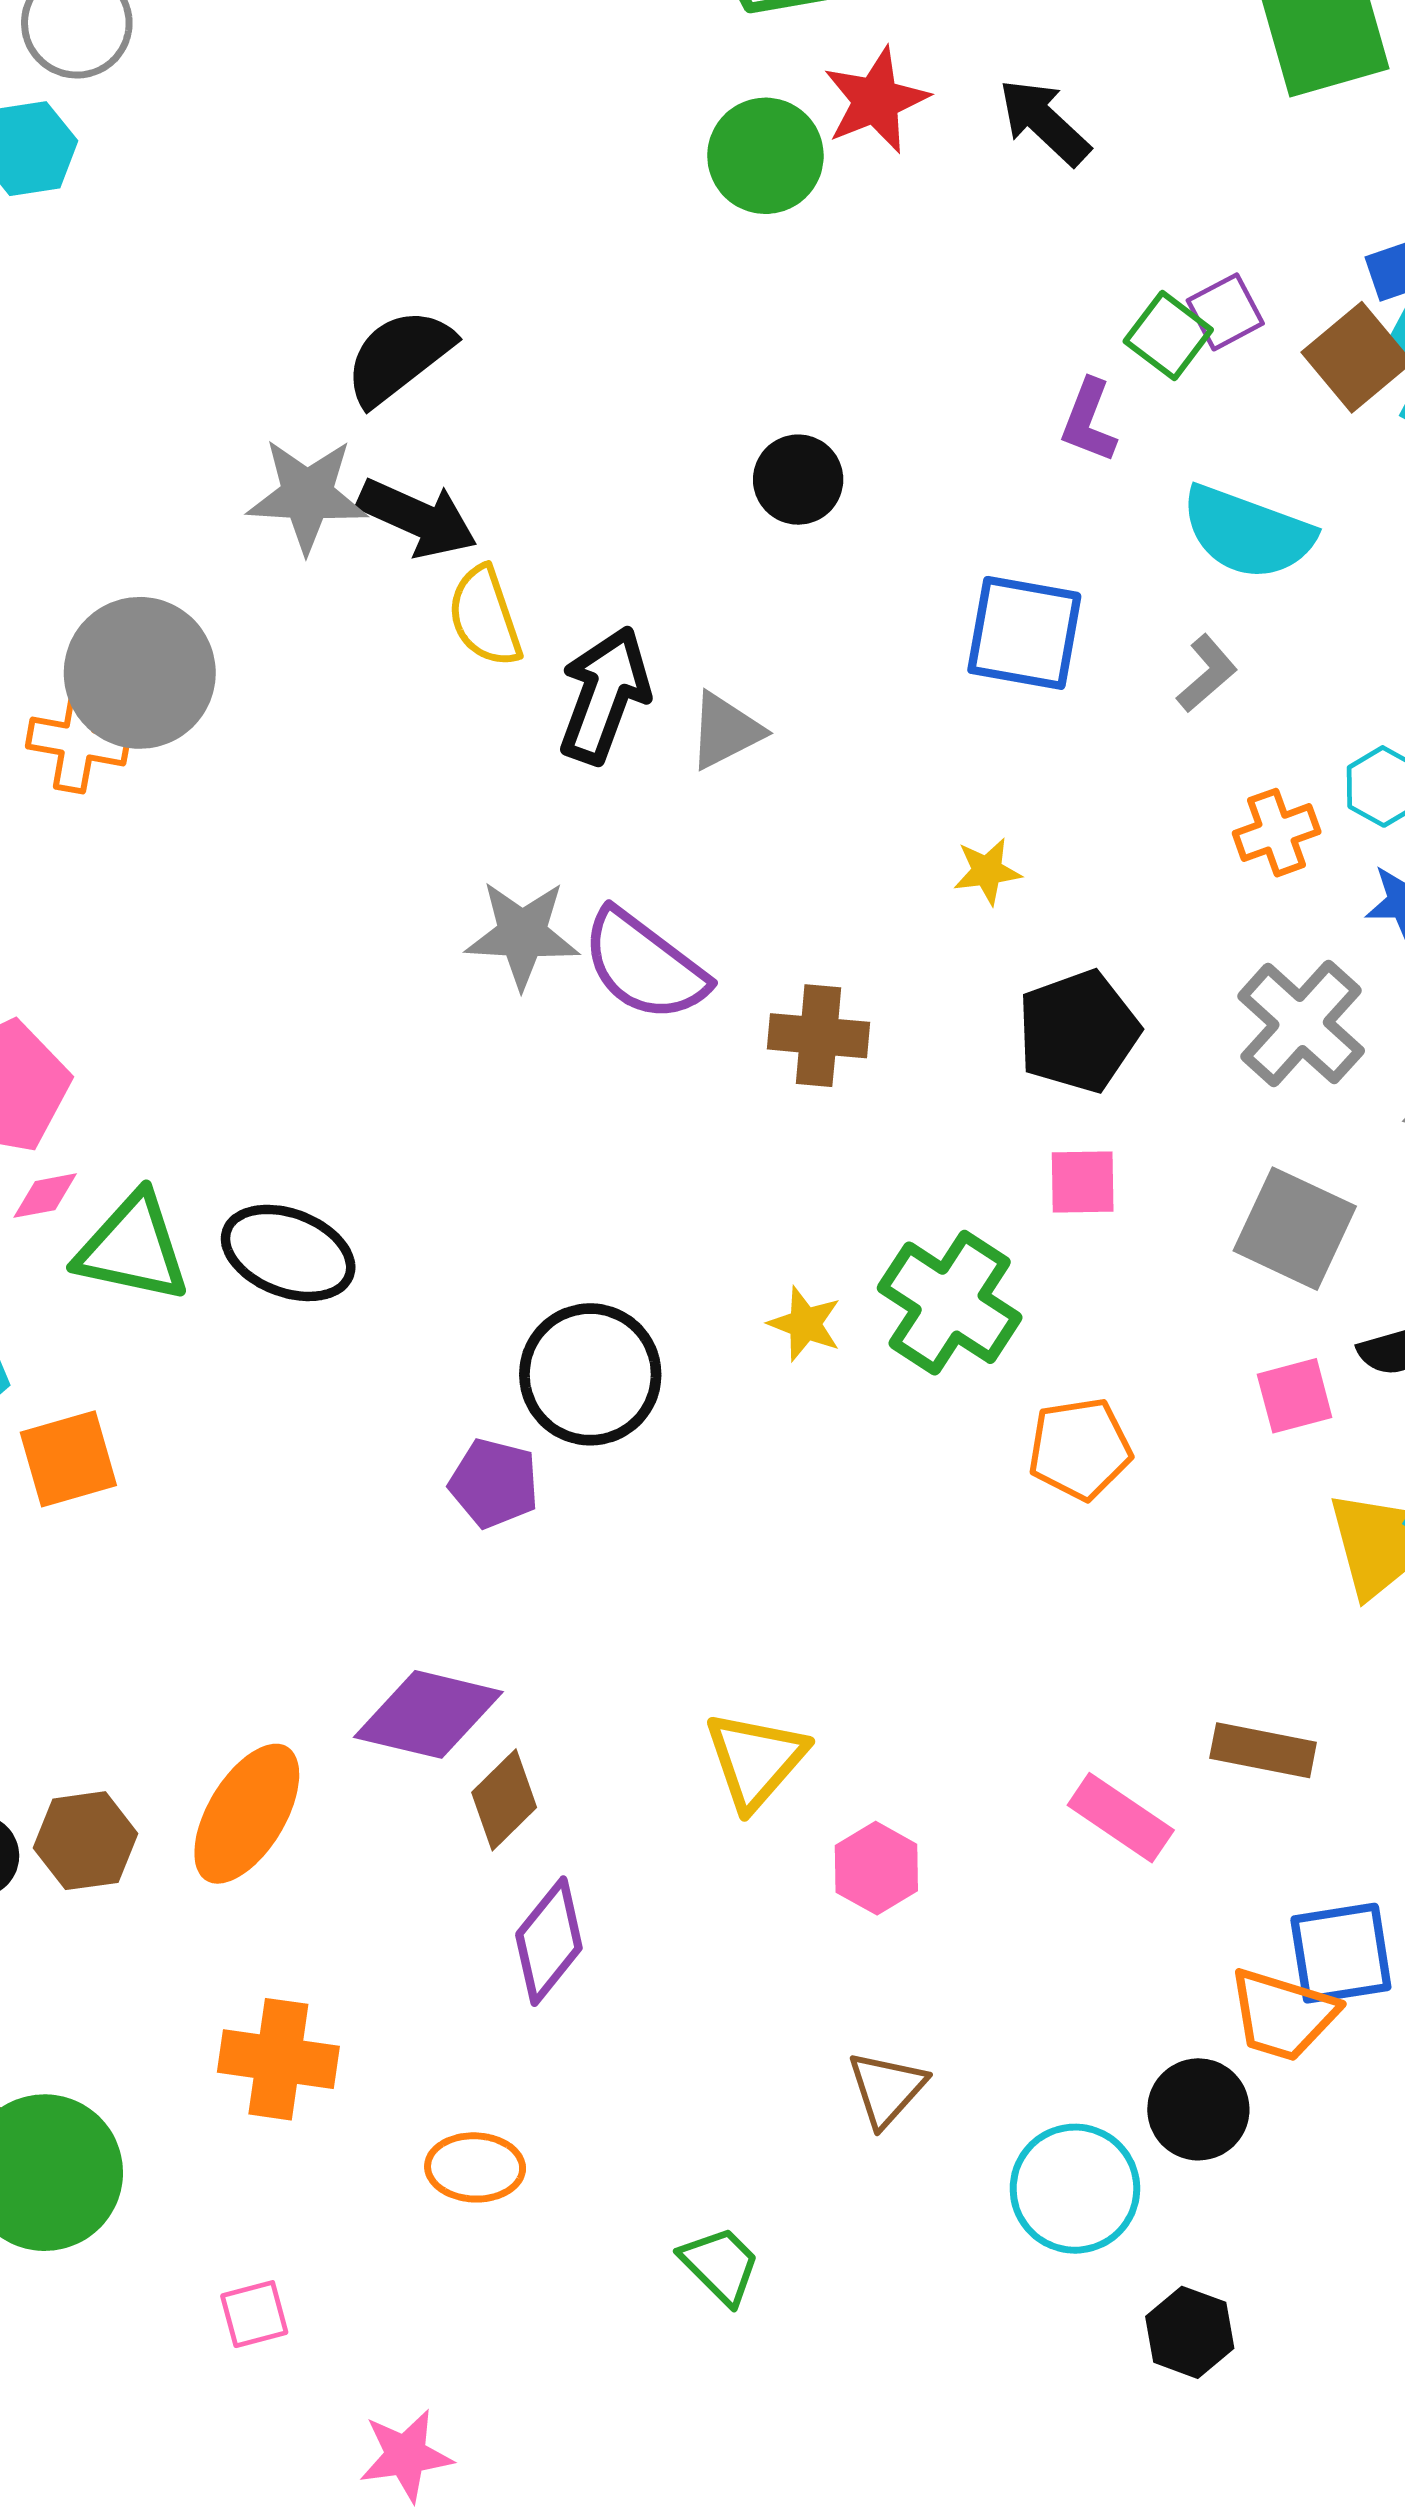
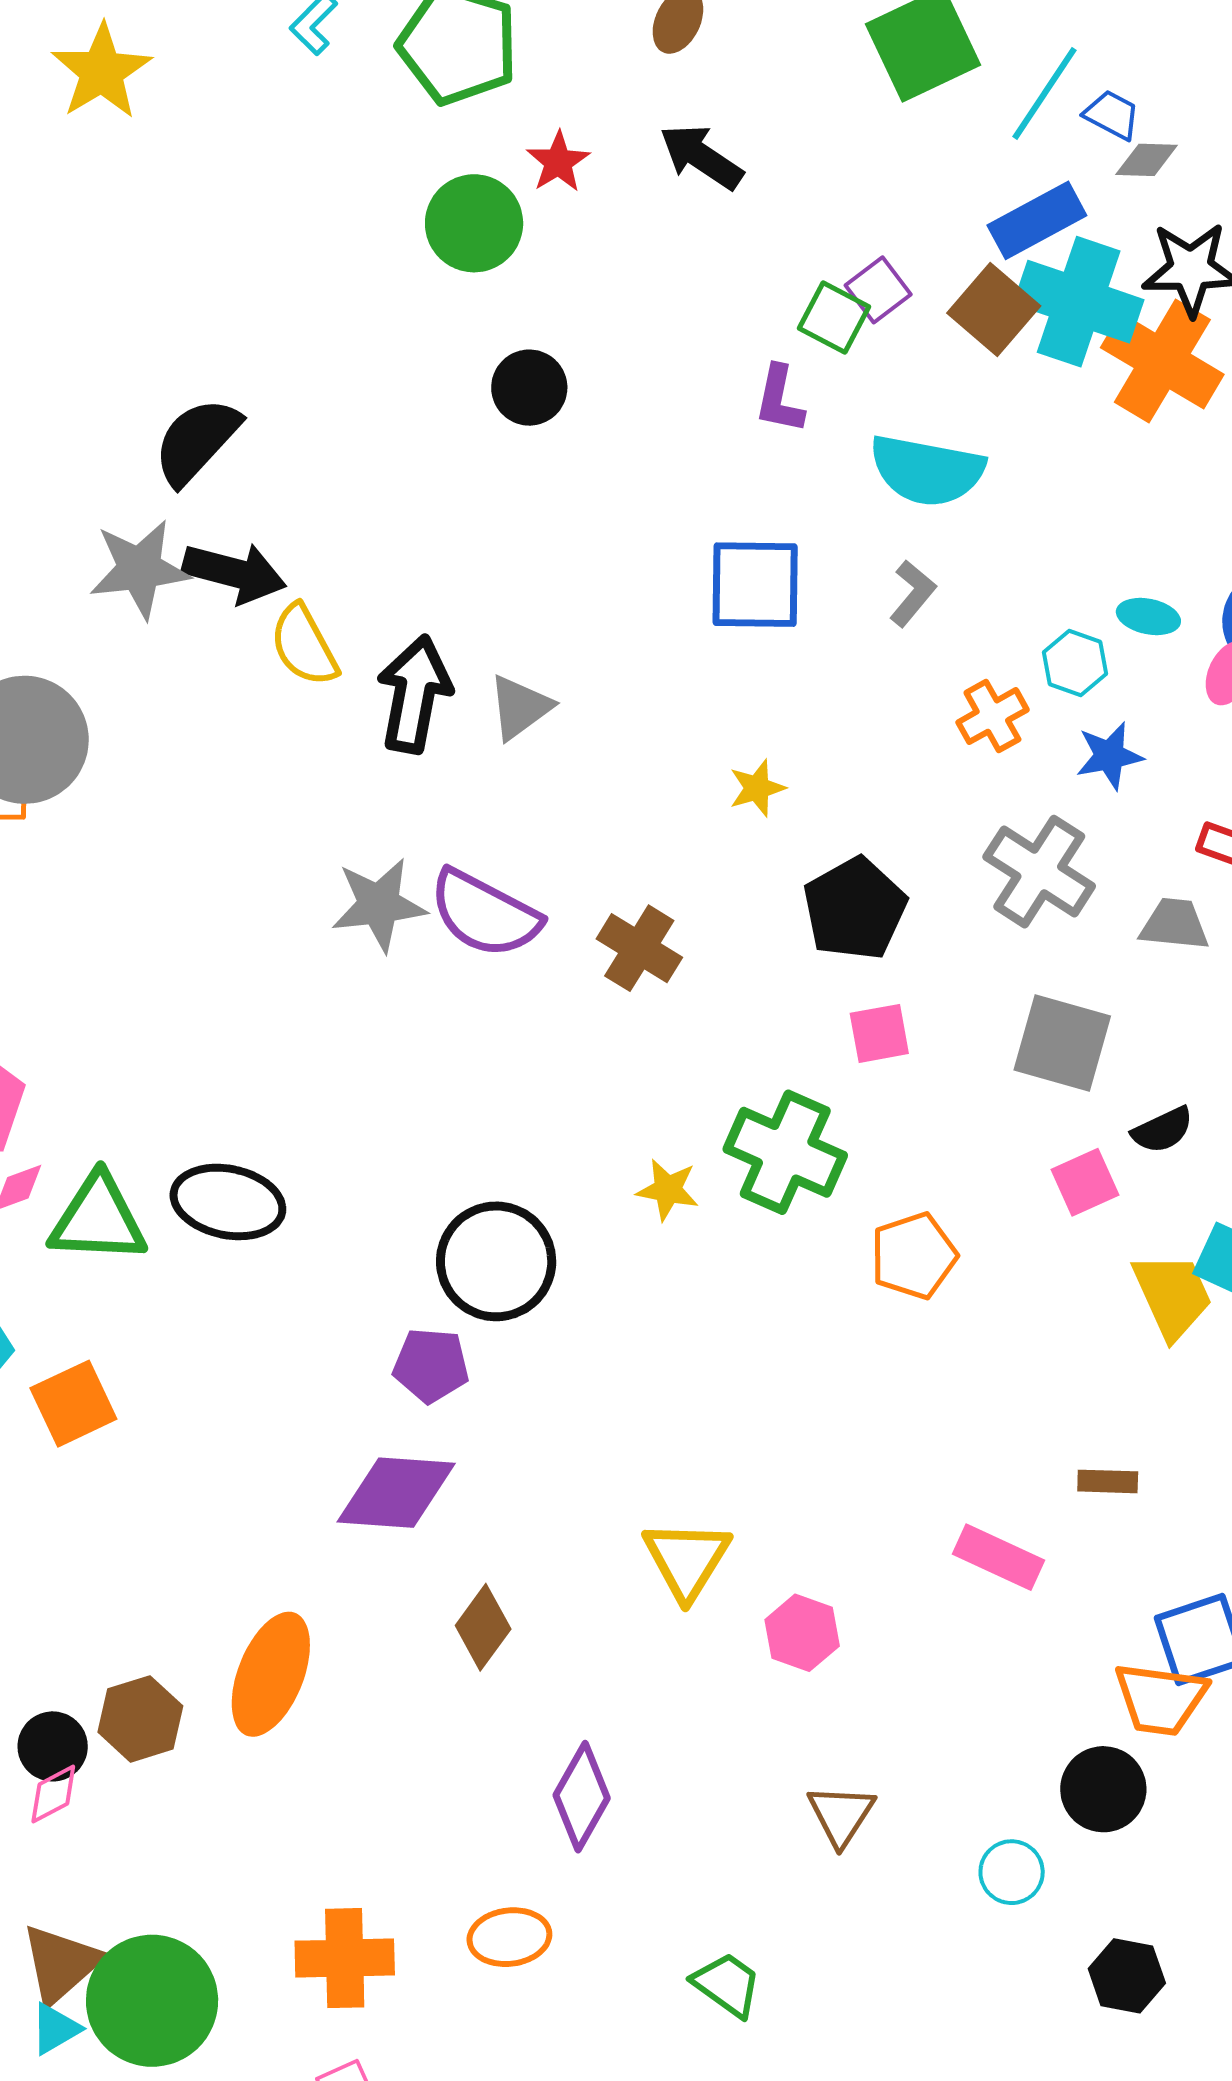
red star: (876, 100) -> (558, 162), size x0.7
black circle: (798, 480) -> (529, 388), moved
brown cross: (818, 1036) -> (639, 948), turned 36
purple diamond: (428, 1714) -> (396, 1493), moved
brown rectangle: (1263, 1750) -> (1108, 1481), size x0.7
purple diamond: (549, 1941) -> (582, 1797), moved
orange cross: (278, 2059) -> (345, 1958), moved
cyan circle: (1075, 2189) -> (1012, 1872), size x0.6

